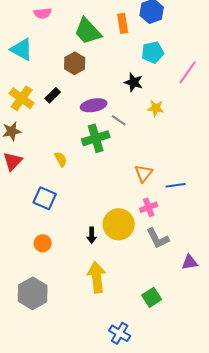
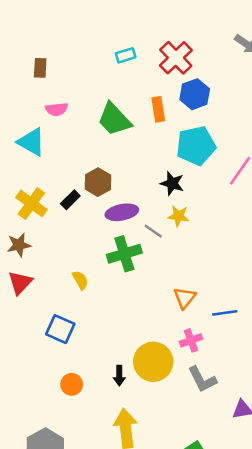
pink semicircle: (43, 13) -> (57, 109), moved
cyan pentagon: (153, 52) -> (196, 146), size x1.4
brown hexagon: (75, 63) -> (98, 182), moved
yellow star: (156, 108) -> (178, 216), moved
orange circle: (43, 243) -> (72, 384), moved

